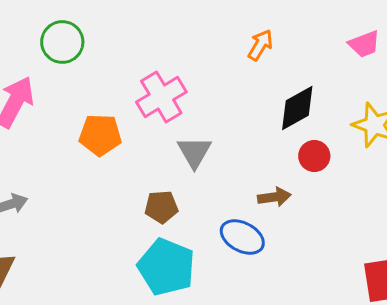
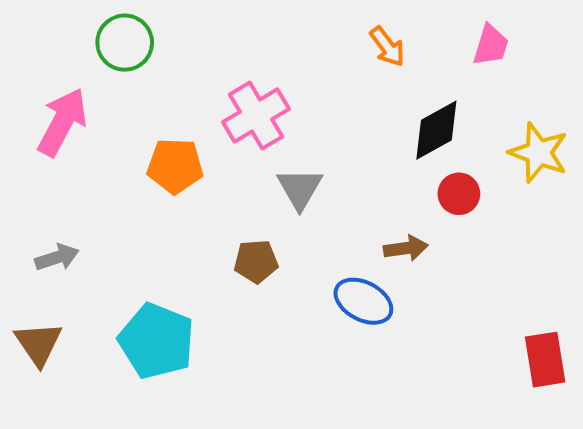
pink trapezoid: (364, 44) -> (491, 45), moved, turned -52
orange arrow: (260, 45) -> (387, 47), turned 112
cyan pentagon: (166, 267) -> (157, 341), moved

